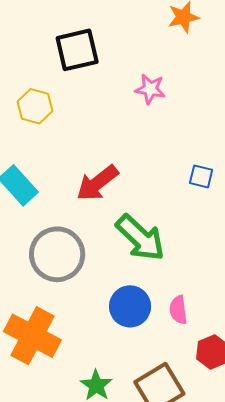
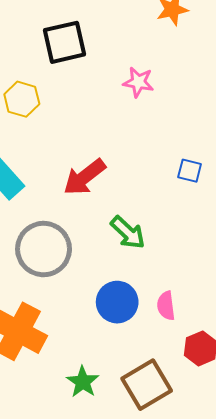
green arrow: (140, 238) -> (128, 233), size x0.7

